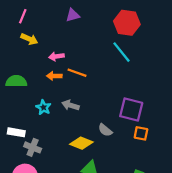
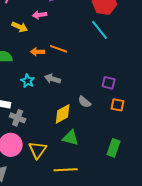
yellow arrow: (29, 39) -> (20, 27), moved
pink arrow: (56, 56) -> (40, 15), moved
purple square: (131, 110) -> (109, 83), size x0.6
yellow diamond: (81, 143) -> (63, 114), turned -50

